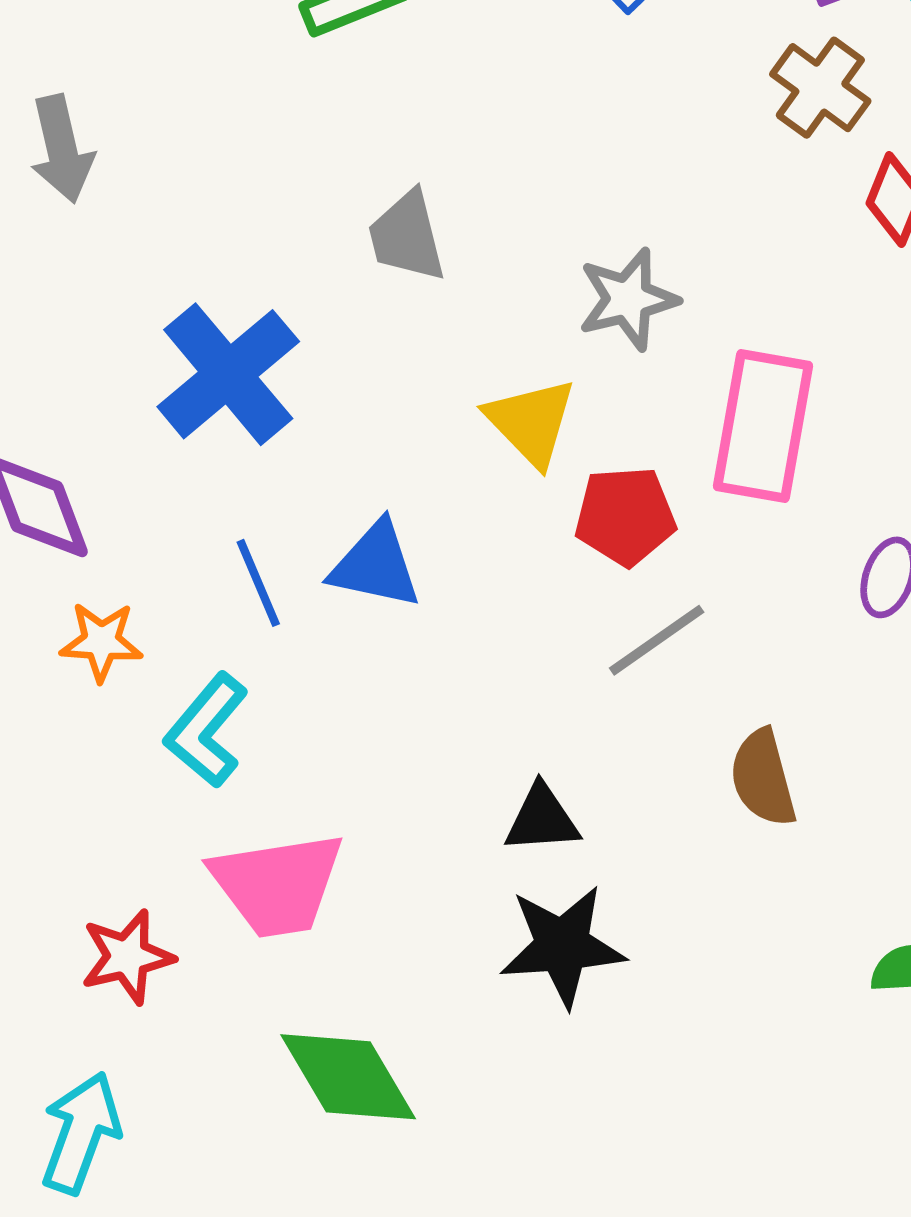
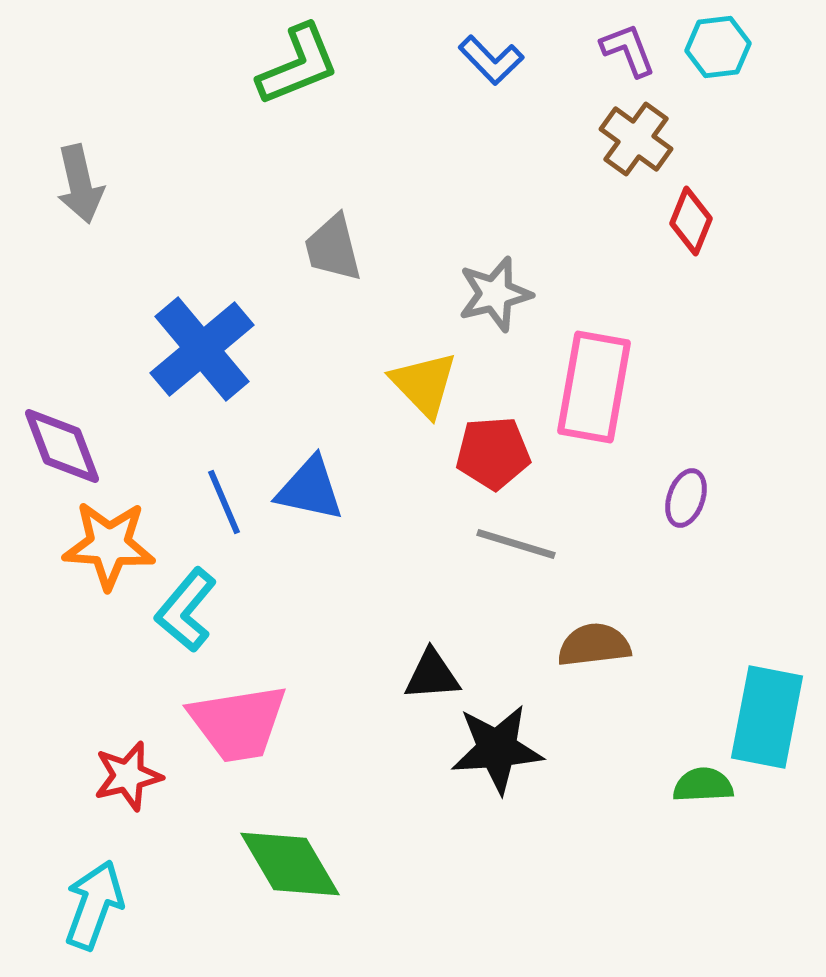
gray line: (657, 640) -> (516, 544), turned 52
orange star: (101, 642) -> (109, 545), size x1.5
brown semicircle: (763, 778) -> (594, 645), turned 98
black star: (562, 946) -> (497, 749), moved

